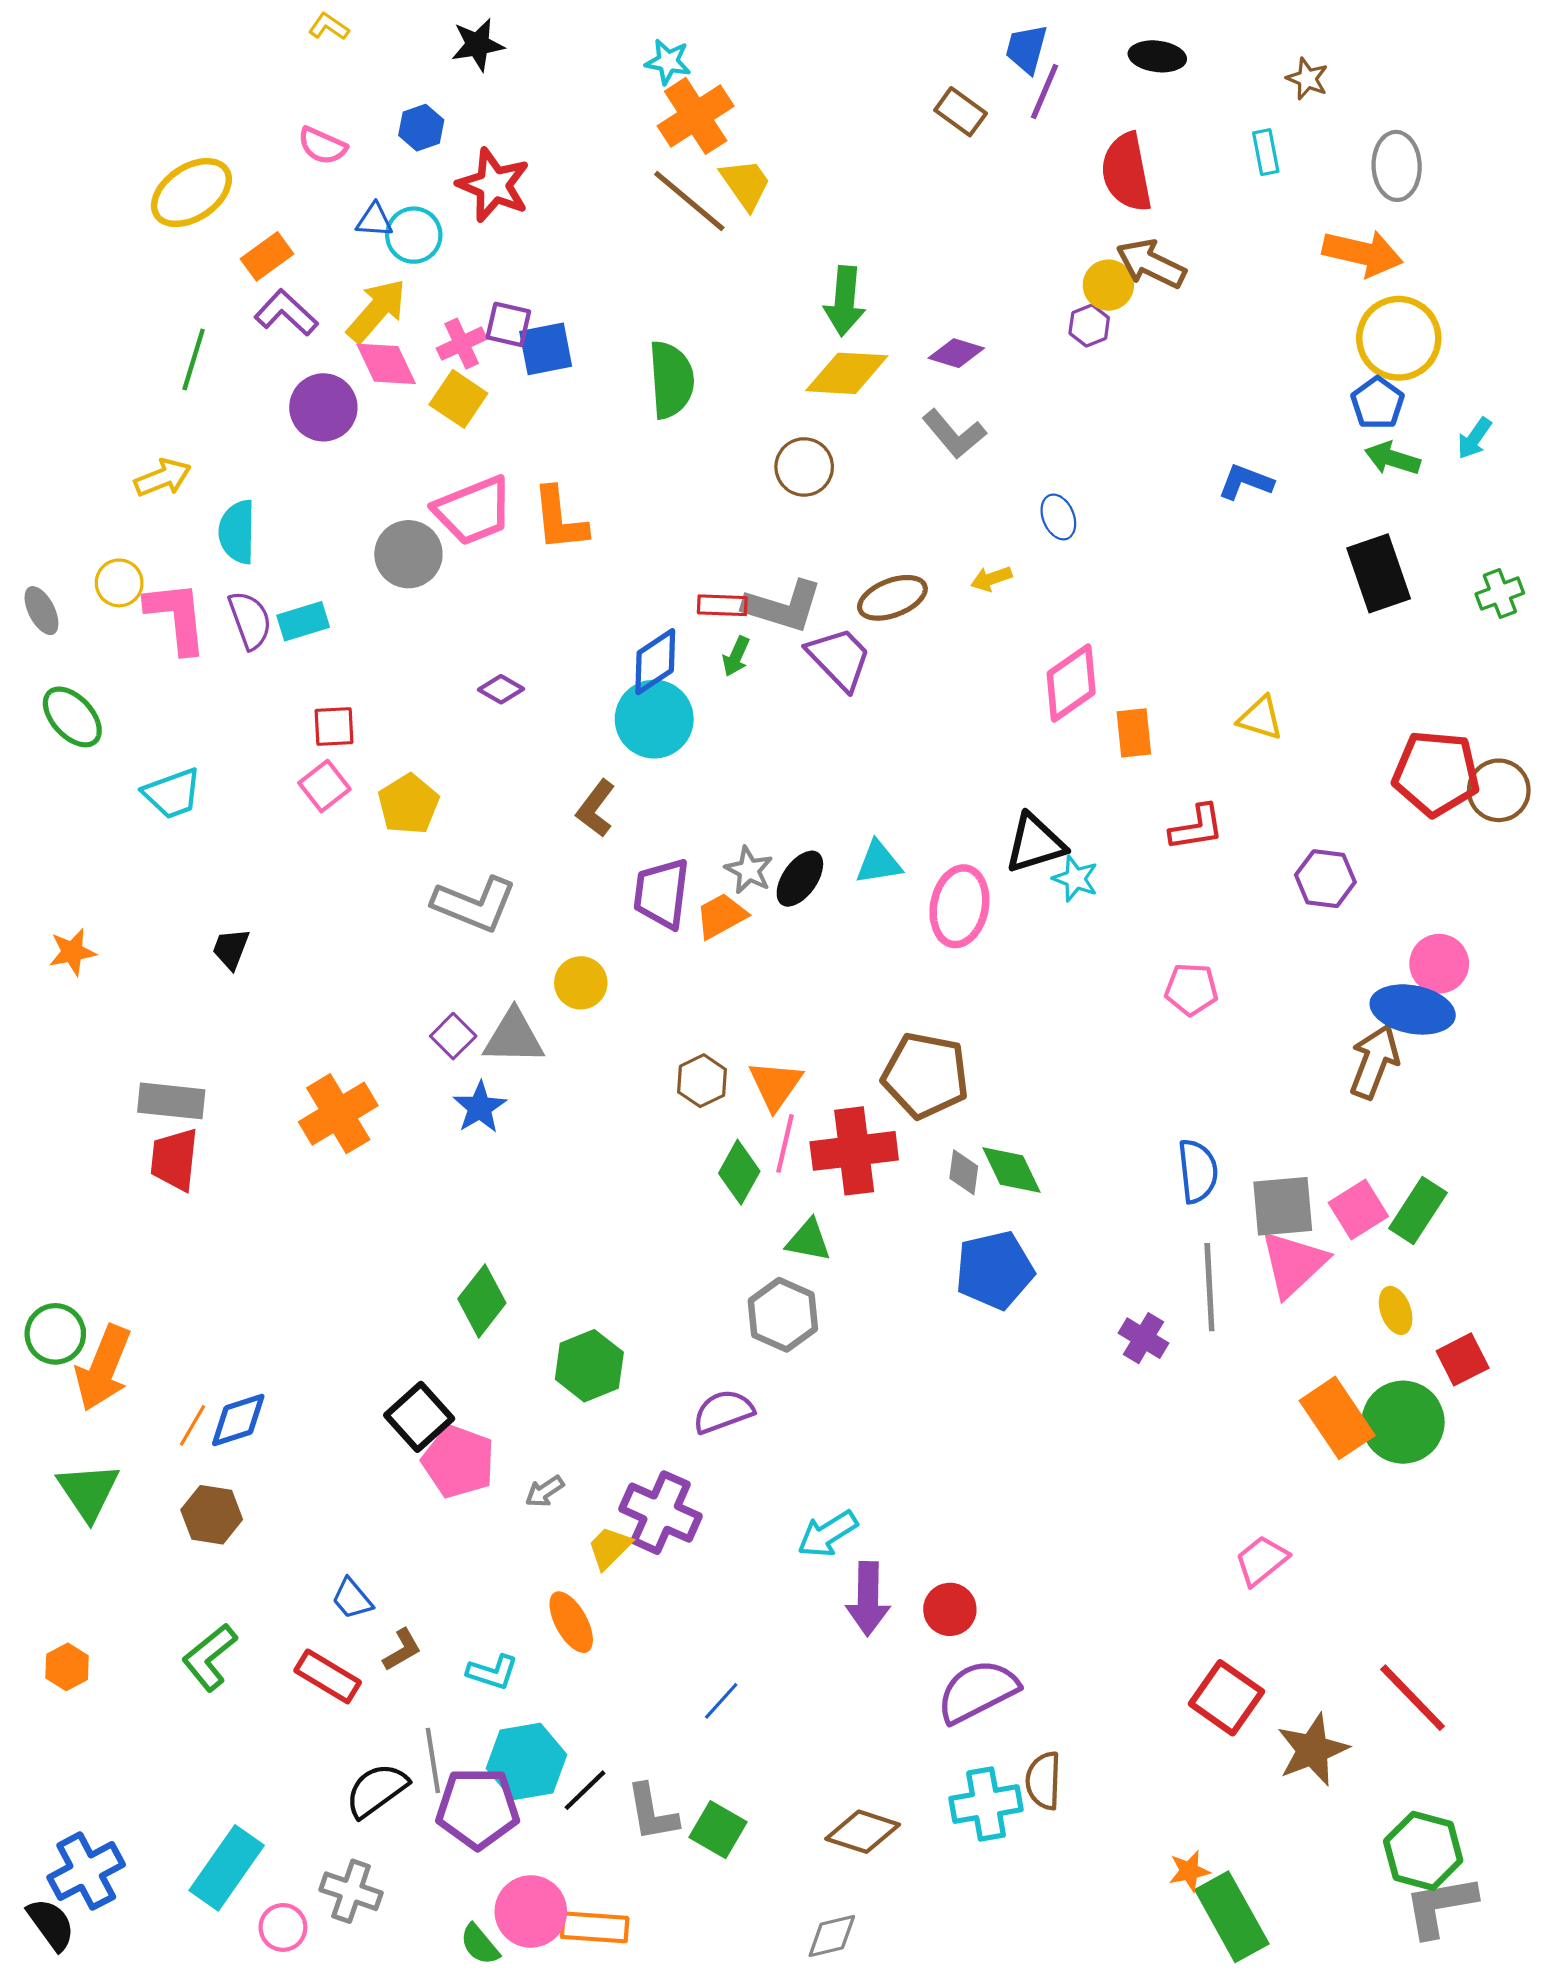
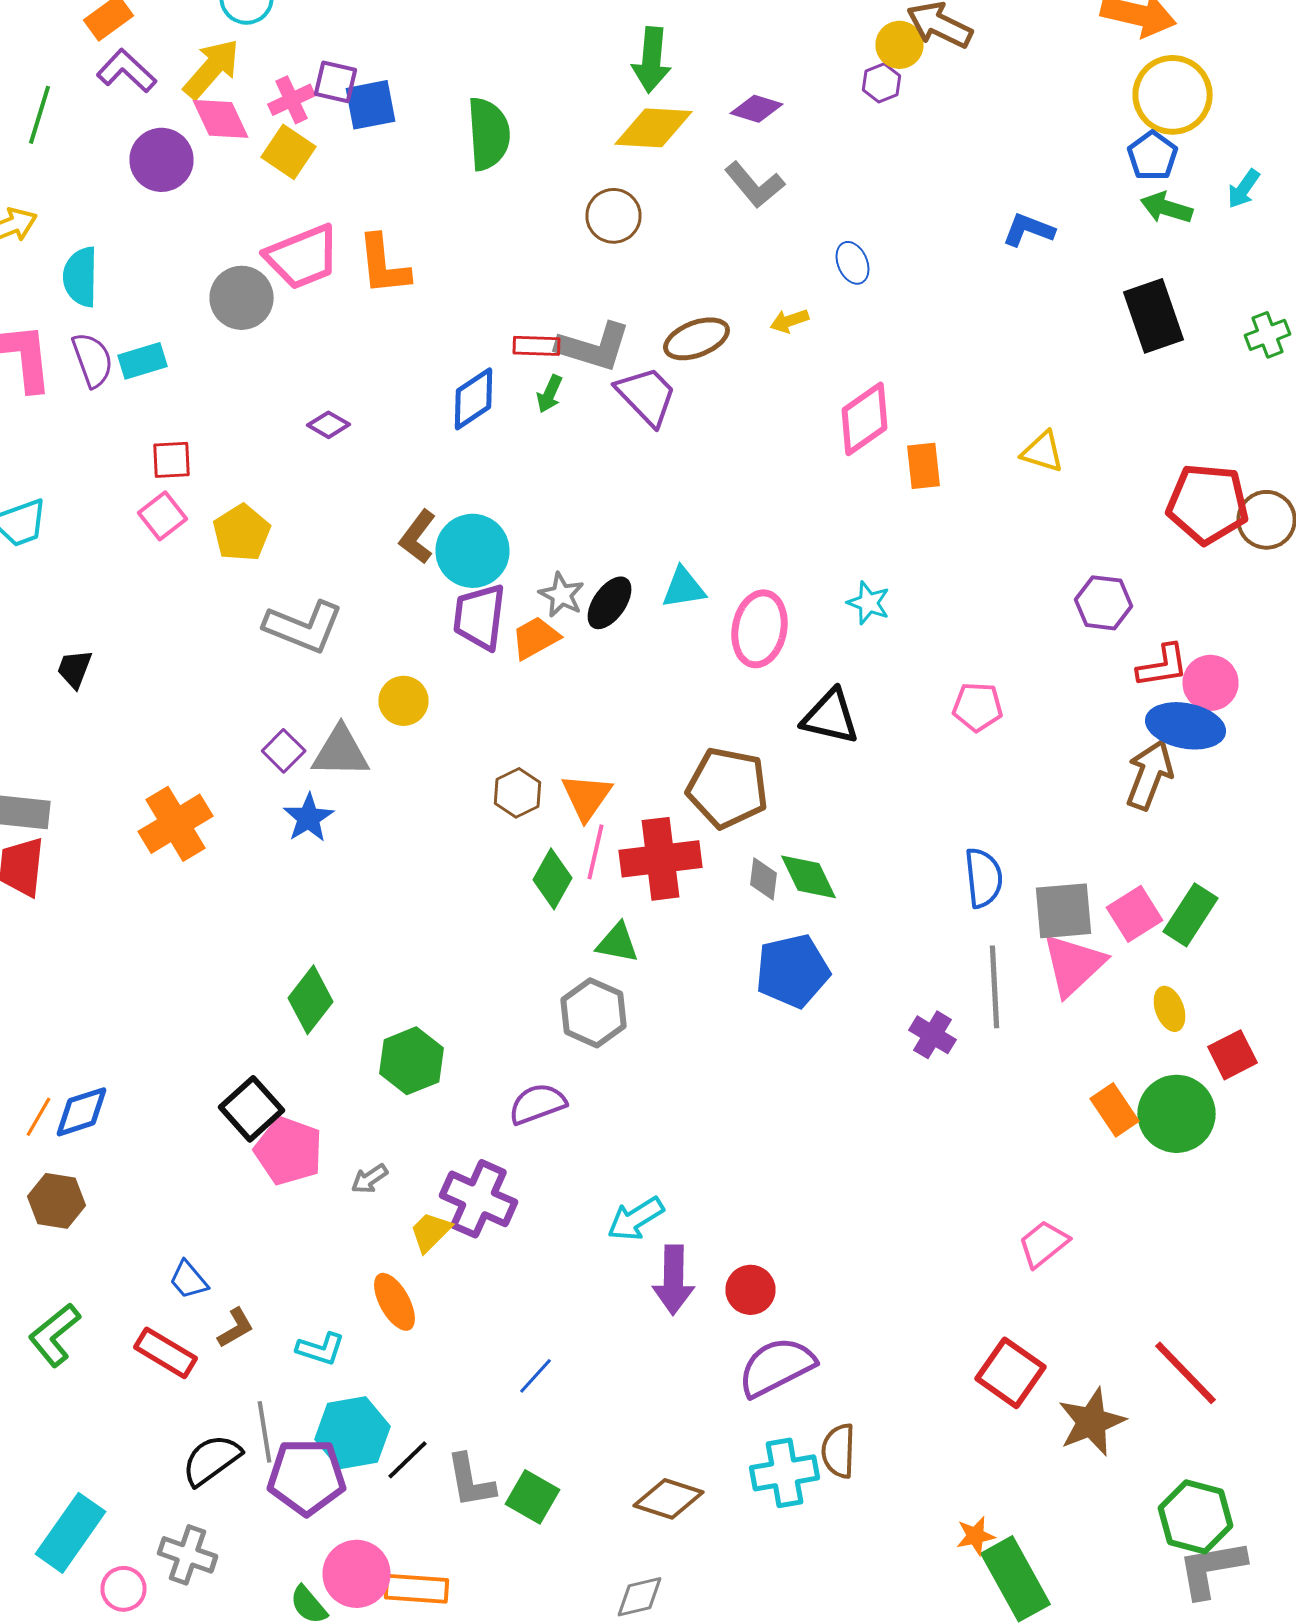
cyan circle: (654, 719) -> (472, 551), moved
red L-shape: (1197, 828) -> (1162, 666), moved
black triangle: (1035, 844) -> (830, 717), moved, turned 30
orange rectangle: (1337, 1418) -> (1114, 1110), size x0.7

